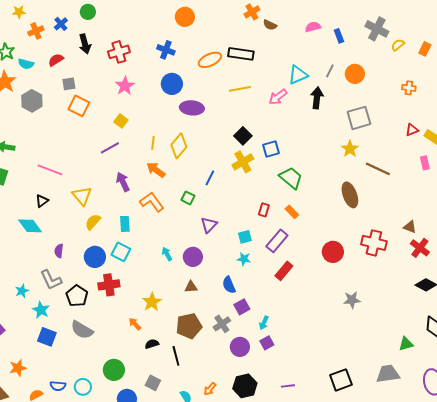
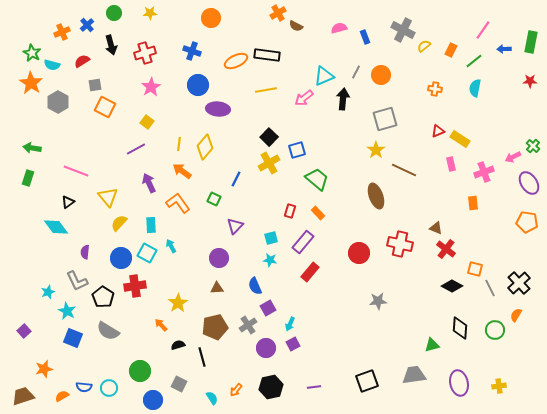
yellow star: (19, 12) -> (150, 13), moved
cyan arrow: (167, 254) -> (171, 246), moved

